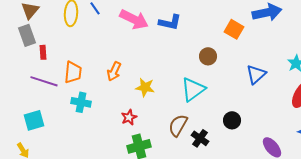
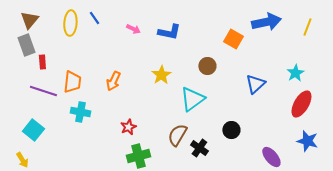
pink arrow: (134, 19) -> (133, 29), size x0.5
yellow star: (145, 87) -> (161, 75), moved, turned 30
cyan square: (34, 120) -> (33, 130), turned -35

